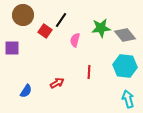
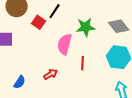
green star: (101, 28) -> (86, 27), moved
pink semicircle: (75, 40) -> (65, 44), moved, size x1.5

